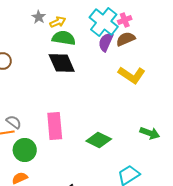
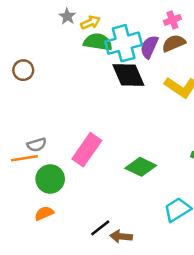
cyan cross: (104, 22) -> (124, 43), moved, turned 36
black diamond: (62, 63) -> (128, 75), moved
gray semicircle: (14, 122) -> (37, 145), turned 126
pink rectangle: (55, 126) -> (87, 150), turned 40

